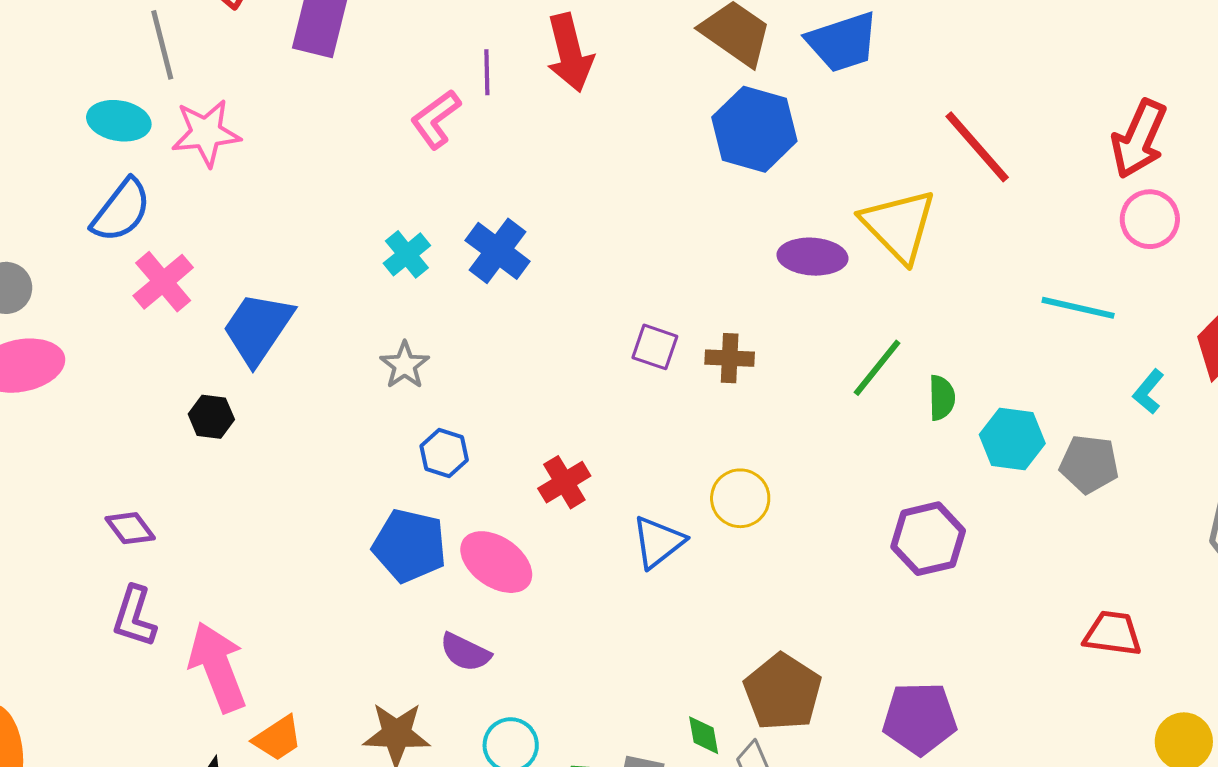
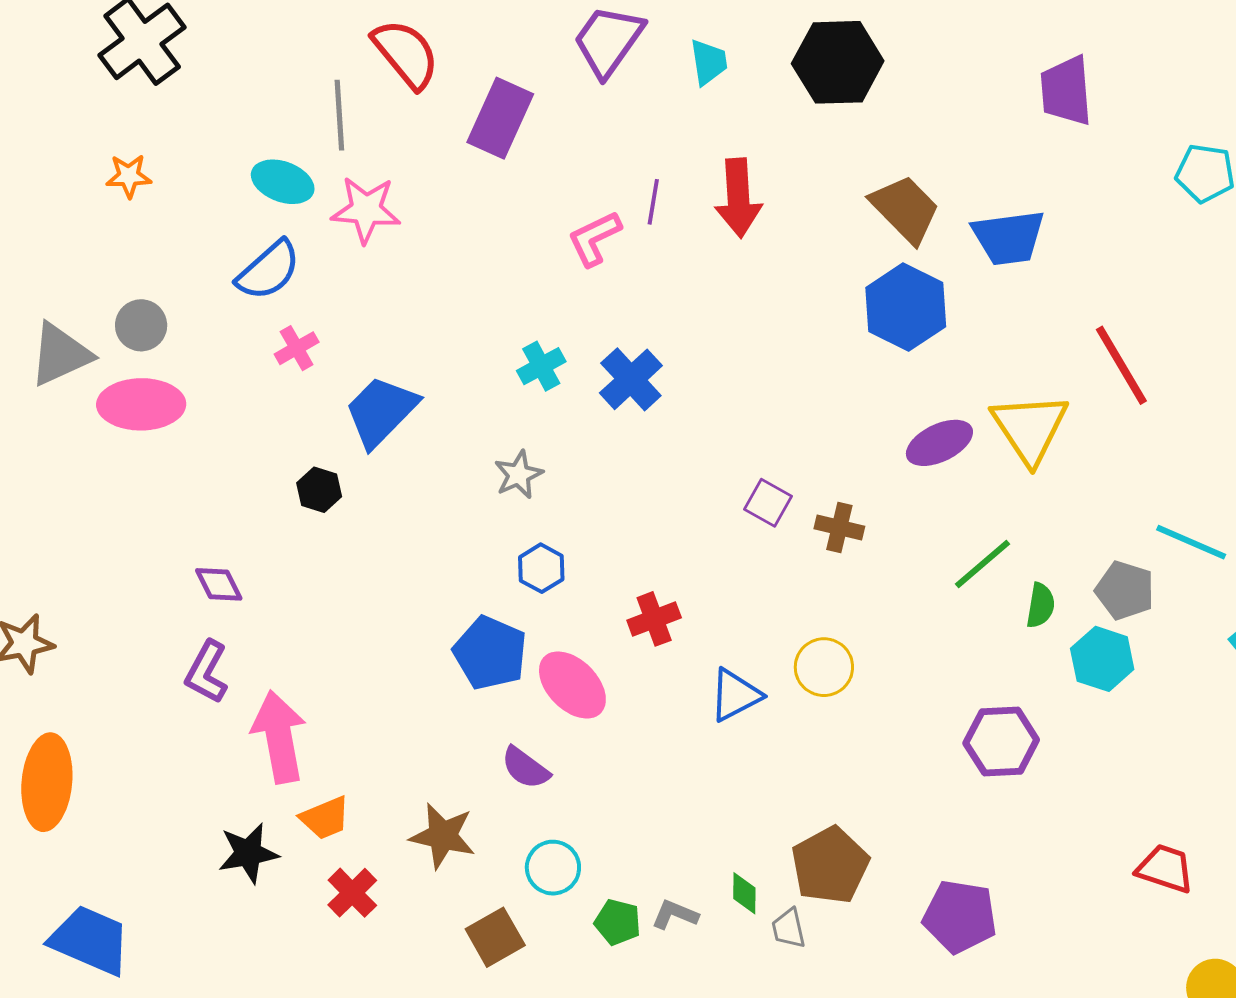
purple ellipse: (812, 257) -> (939, 443), turned -40
pink cross: (163, 282) -> (297, 348), size x0.7
gray pentagon: (1089, 464) -> (1125, 590), moved

